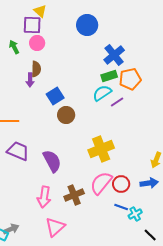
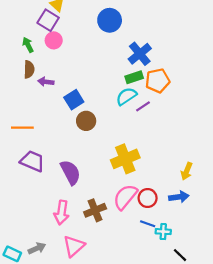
purple square: (32, 25) -> (48, 20), turned 30
brown semicircle: (36, 69) -> (29, 69), moved
purple arrow: (30, 80) -> (46, 82), turned 96
cyan cross: (135, 214) -> (163, 232), turned 32
gray arrow: (11, 229) -> (37, 248), moved

